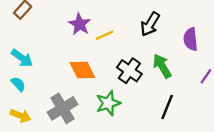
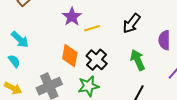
orange diamond: (82, 70) -> (70, 56), turned 30
black cross: (129, 71) -> (97, 60), moved

